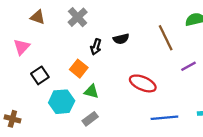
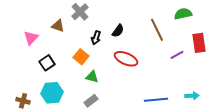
brown triangle: (38, 17) -> (58, 26), moved
black semicircle: (121, 39) -> (118, 31), turned -40
red ellipse: (143, 83) -> (126, 59), moved
cyan hexagon: (62, 102) -> (52, 93), moved

